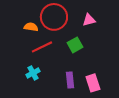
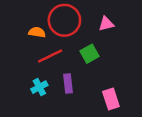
purple rectangle: (70, 80) -> (68, 84), moved

